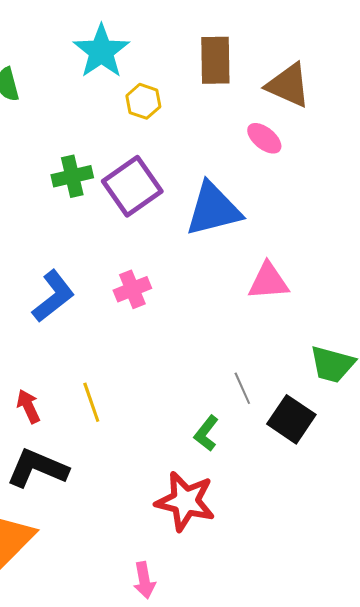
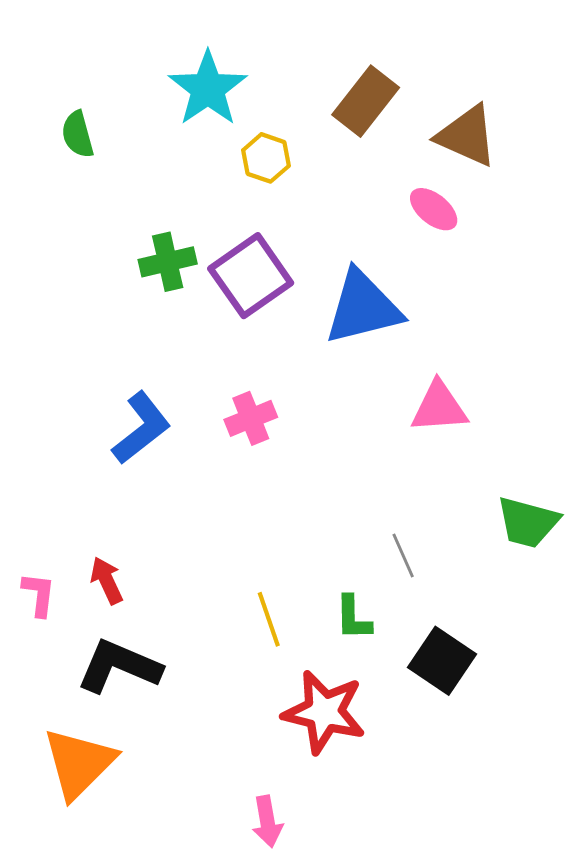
brown rectangle: (215, 60) -> (366, 101), turned 39
yellow line: (91, 402) -> (269, 619), moved
black square: (291, 419) -> (442, 661), moved
green L-shape: (206, 433) -> (353, 618), turned -39

